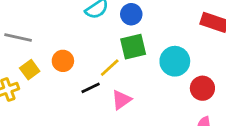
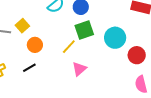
yellow square: (30, 70) -> (22, 26), moved
black line: (91, 88) -> (29, 68), moved

